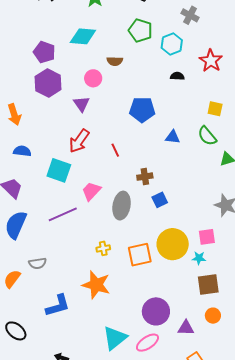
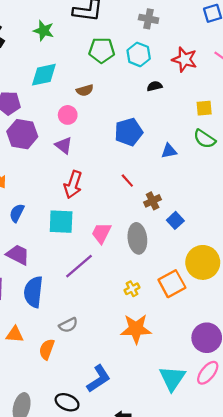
red line: (115, 150) -> (127, 181), moved
blue semicircle: (22, 151) -> (17, 213), turned -54
blue L-shape: (58, 306) -> (99, 379), moved

